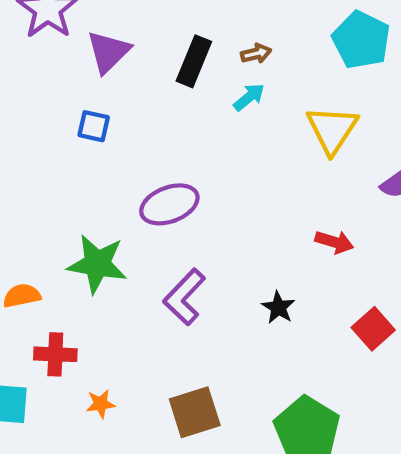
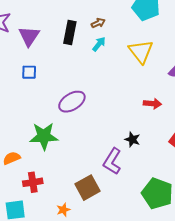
purple L-shape: (184, 297) -> (112, 161), moved
orange star: (101, 404) -> (63, 210), moved
brown square: (195, 412) -> (87, 188), moved

